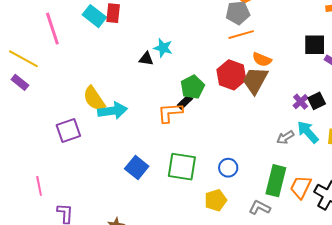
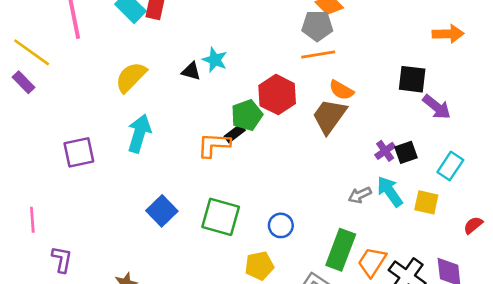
red hexagon: (231, 75) -> (277, 95), moved
yellow semicircle: (94, 99) -> (131, 77), moved, turned 72
cyan arrow: (112, 111) -> (139, 133), turned -72

